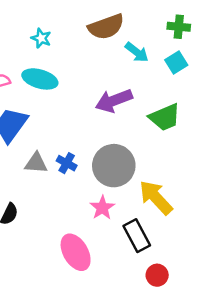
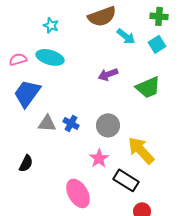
purple arrow: (114, 101) -> (108, 74), size x0.7
gray circle: (114, 166) -> (108, 125), size x0.7
black rectangle: (137, 236) -> (126, 180), turned -30

